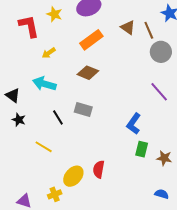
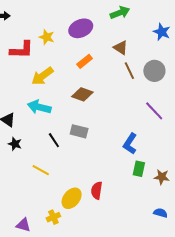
red L-shape: (29, 26) -> (22, 50), turned 105
brown line: (149, 30) -> (129, 71), moved
orange rectangle: (91, 40) -> (85, 61), size x0.7
yellow arrow: (49, 53) -> (42, 76), size x1.6

